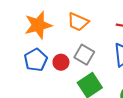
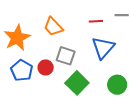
orange trapezoid: (78, 22) -> (53, 27), turned 35

